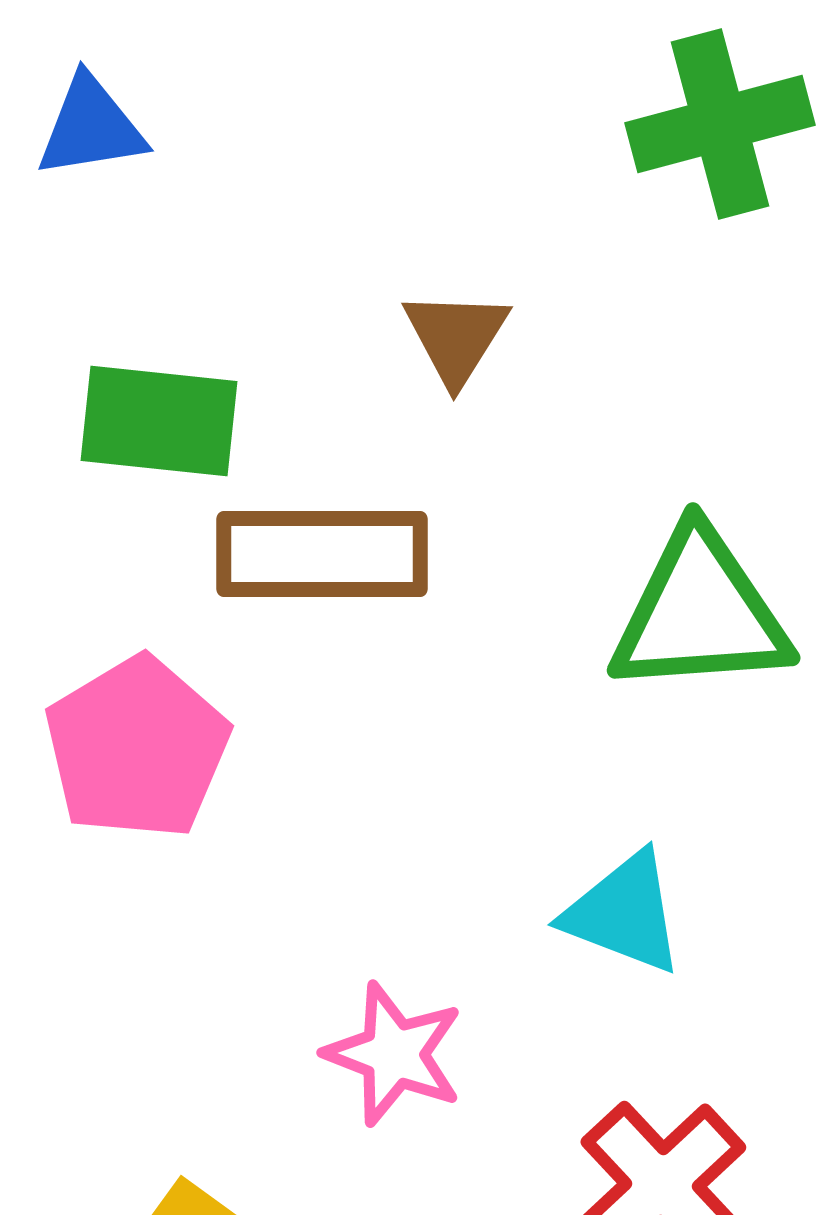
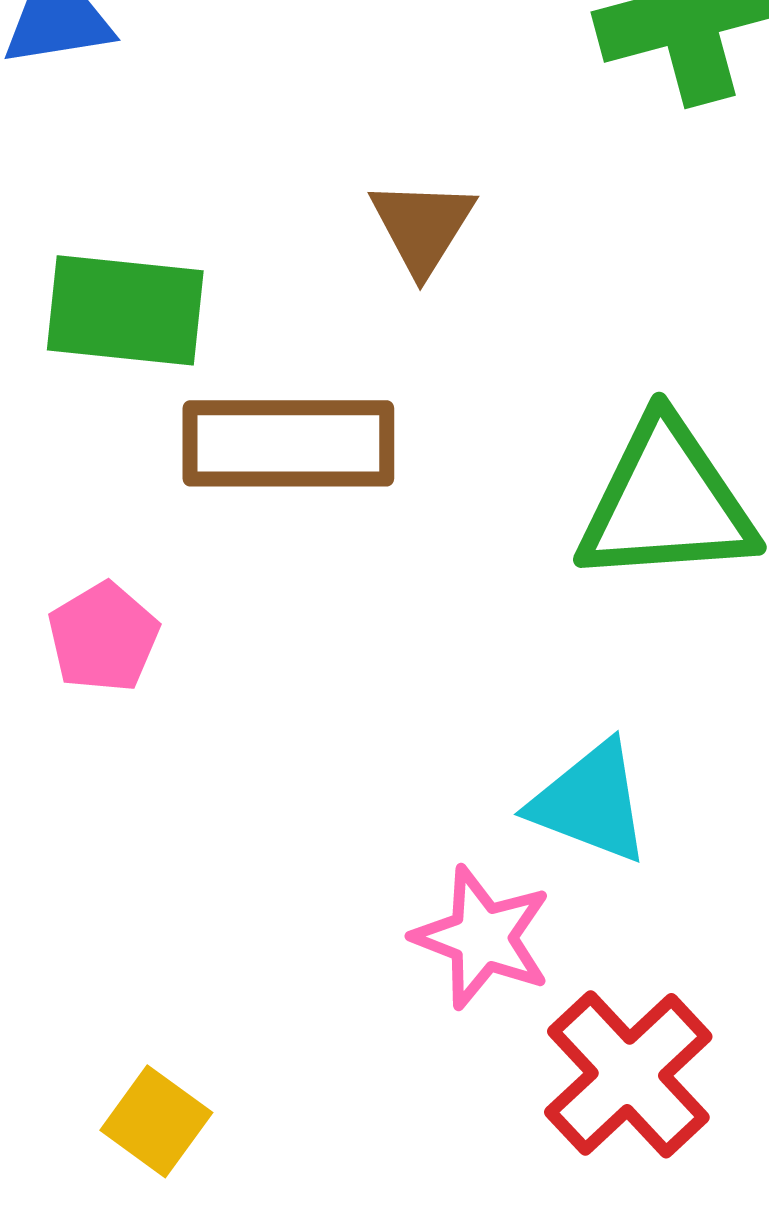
pink pentagon: (137, 748) -> (103, 637), size x0.6
pink star: (394, 1054) -> (482, 937), moved

